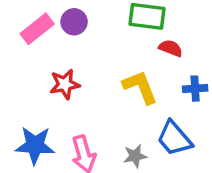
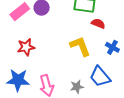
red star: (65, 84) -> (26, 47), moved
blue cross: (195, 89) -> (112, 47), turned 32

